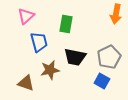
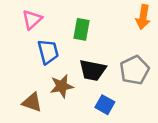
blue square: (102, 81) -> (105, 105), moved

